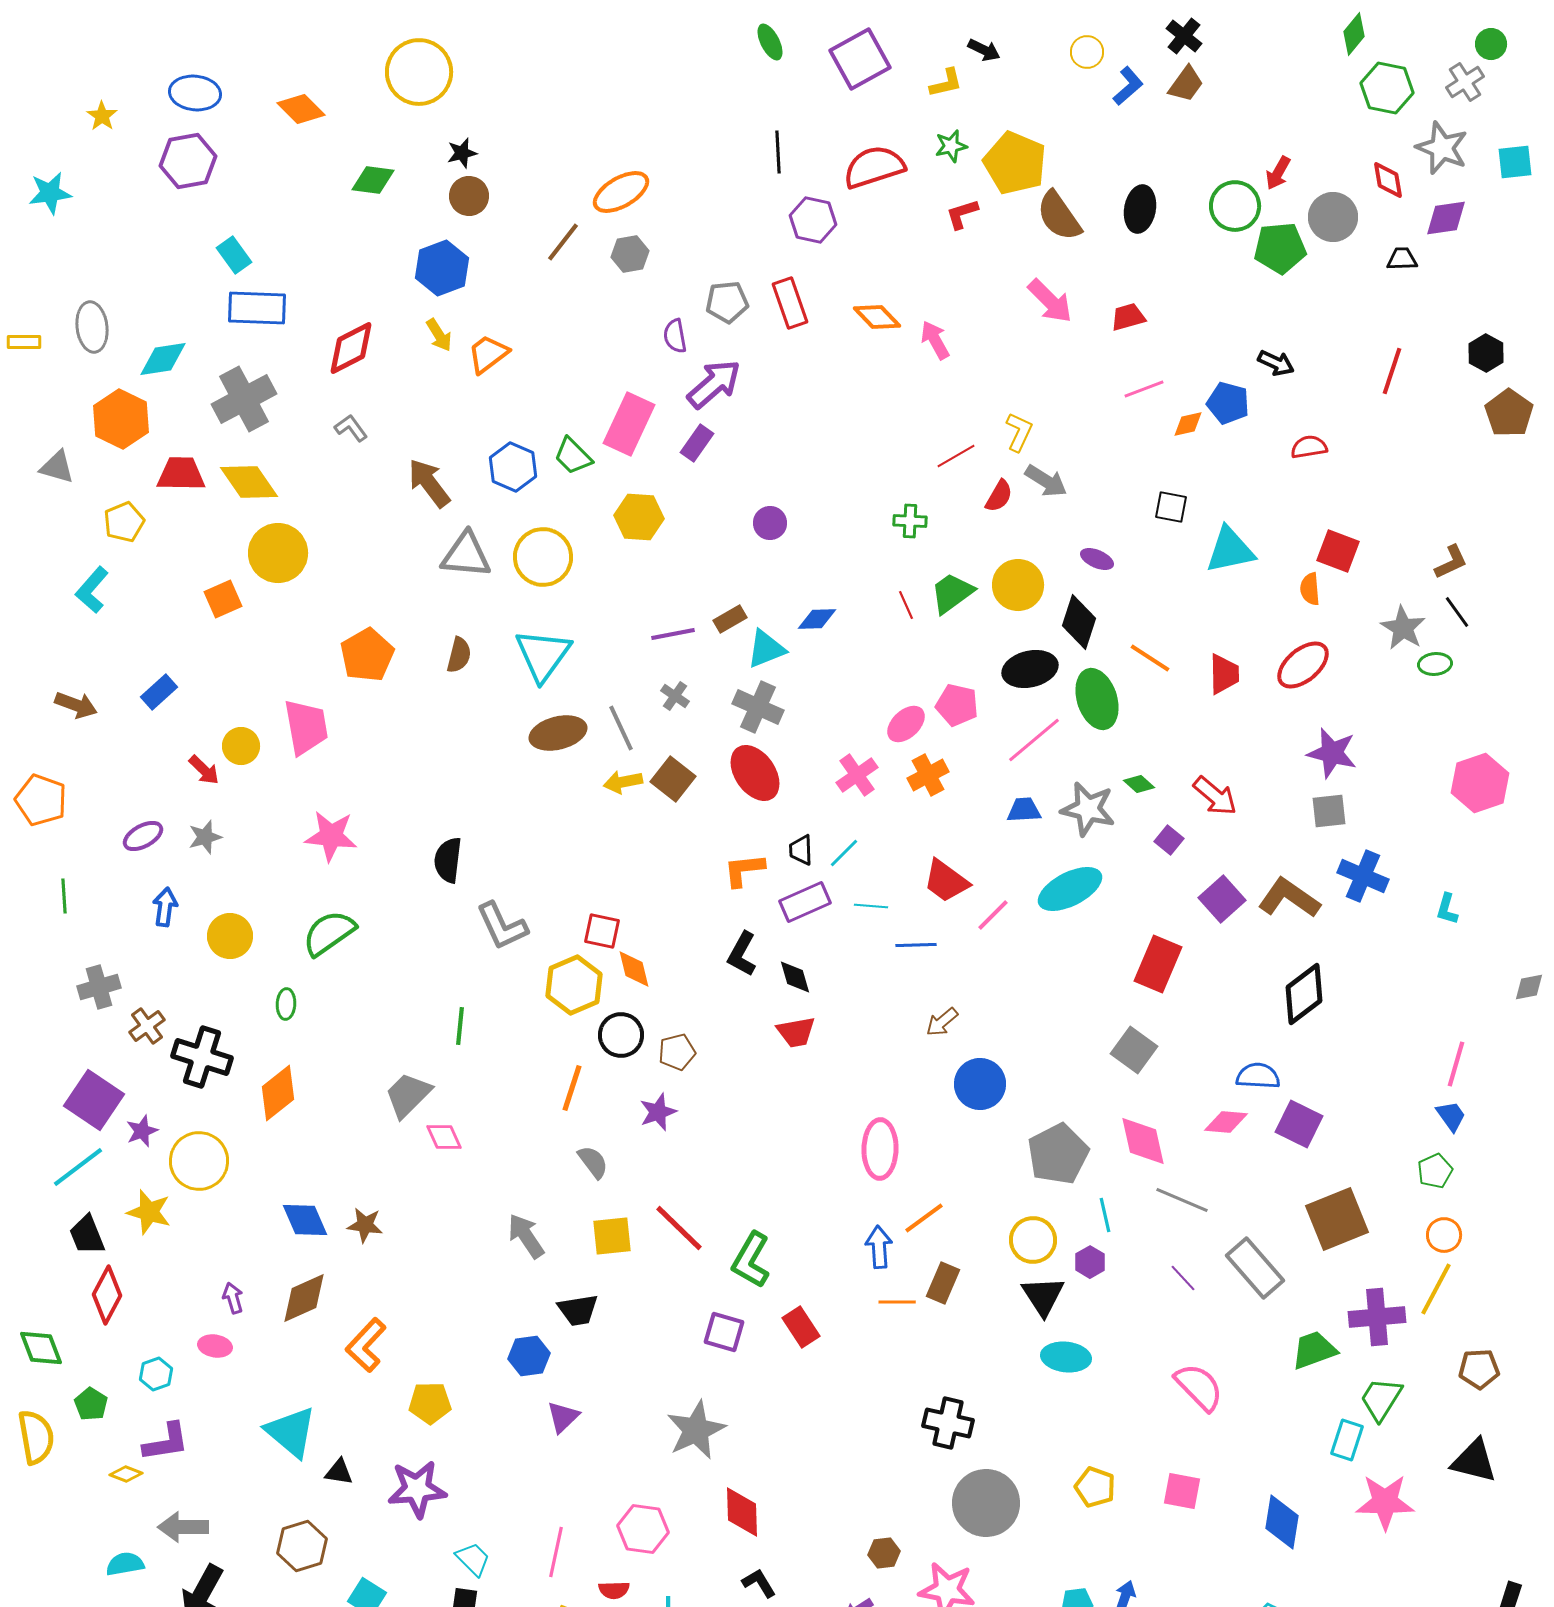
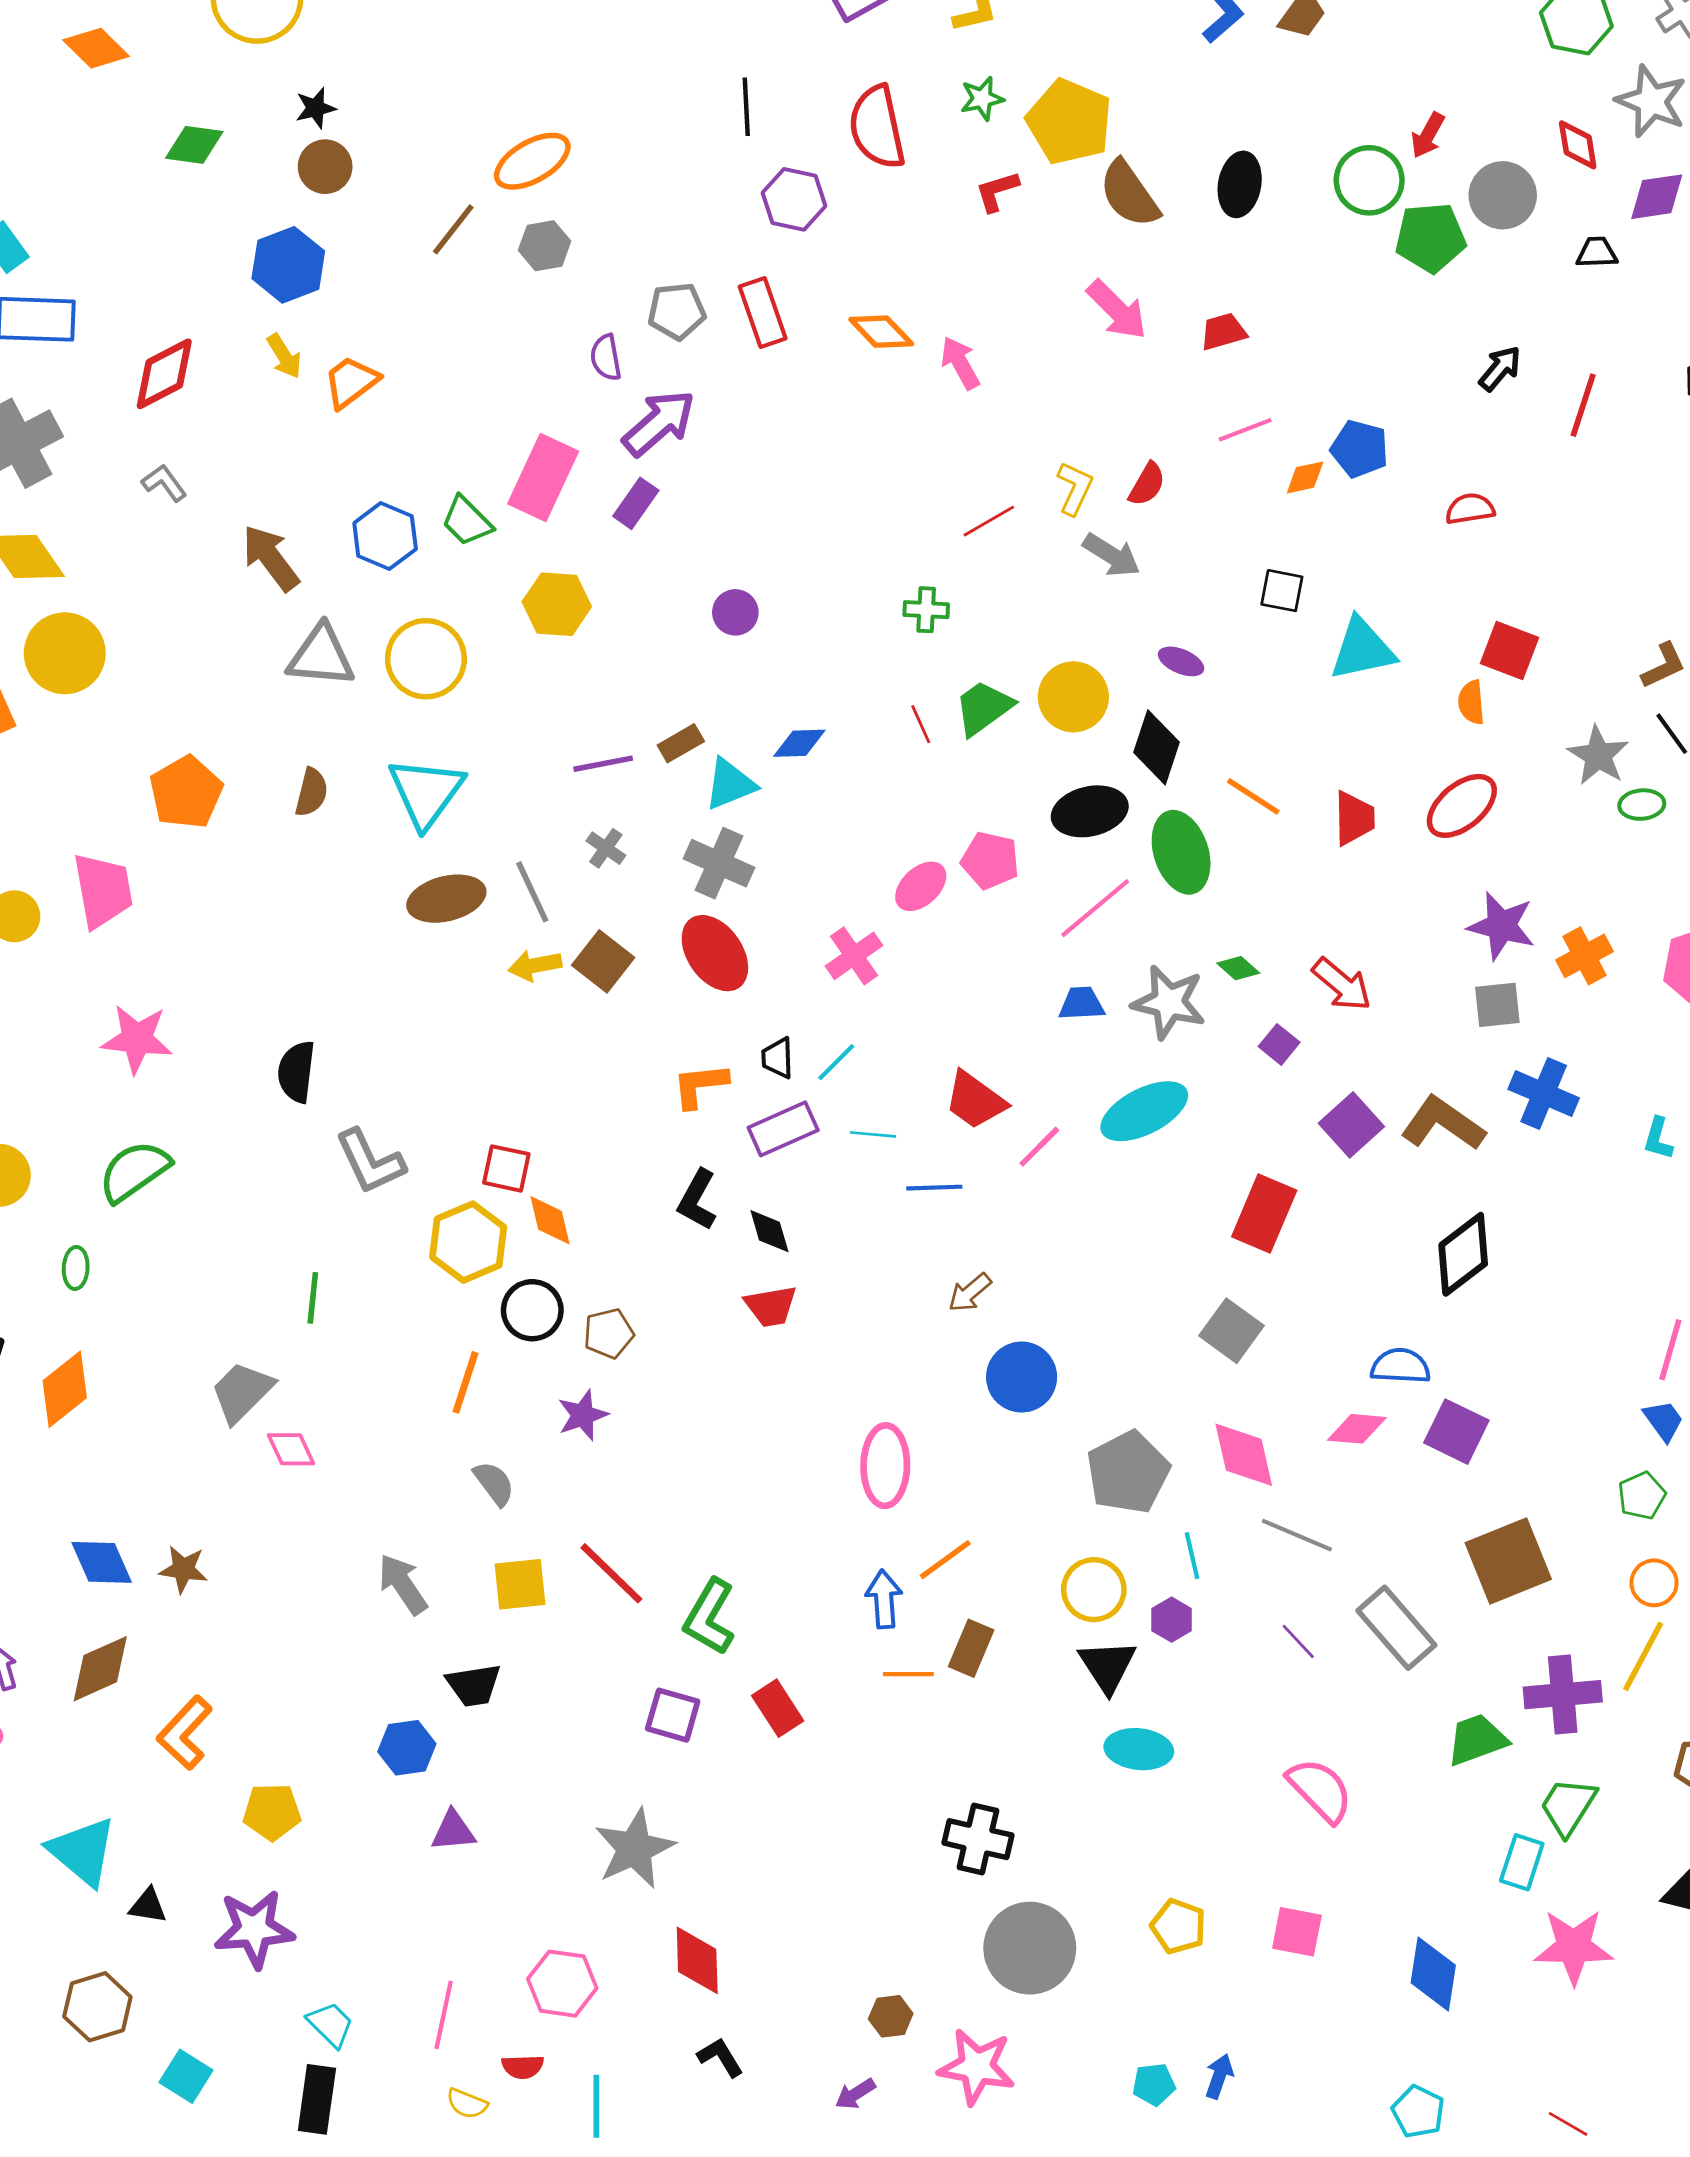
red semicircle: (874, 167) -> (877, 127), turned -84
black arrow: (1276, 363) -> (1500, 368), moved, turned -75
red semicircle: (999, 496) -> (1147, 484), moved
orange cross: (928, 775) -> (1584, 956), moved
purple triangle: (563, 1417) -> (453, 1831), turned 39

